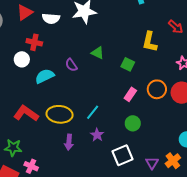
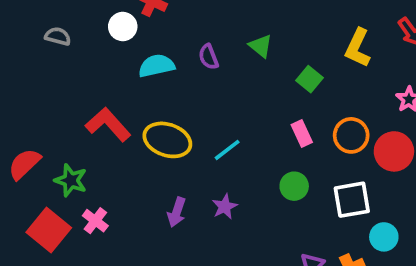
pink rectangle: (130, 94) -> (302, 134), turned -72
purple star: (97, 135) -> (225, 207), moved
purple arrow: (69, 142) -> (177, 212), moved
white square: (122, 155) -> (352, 200), moved

